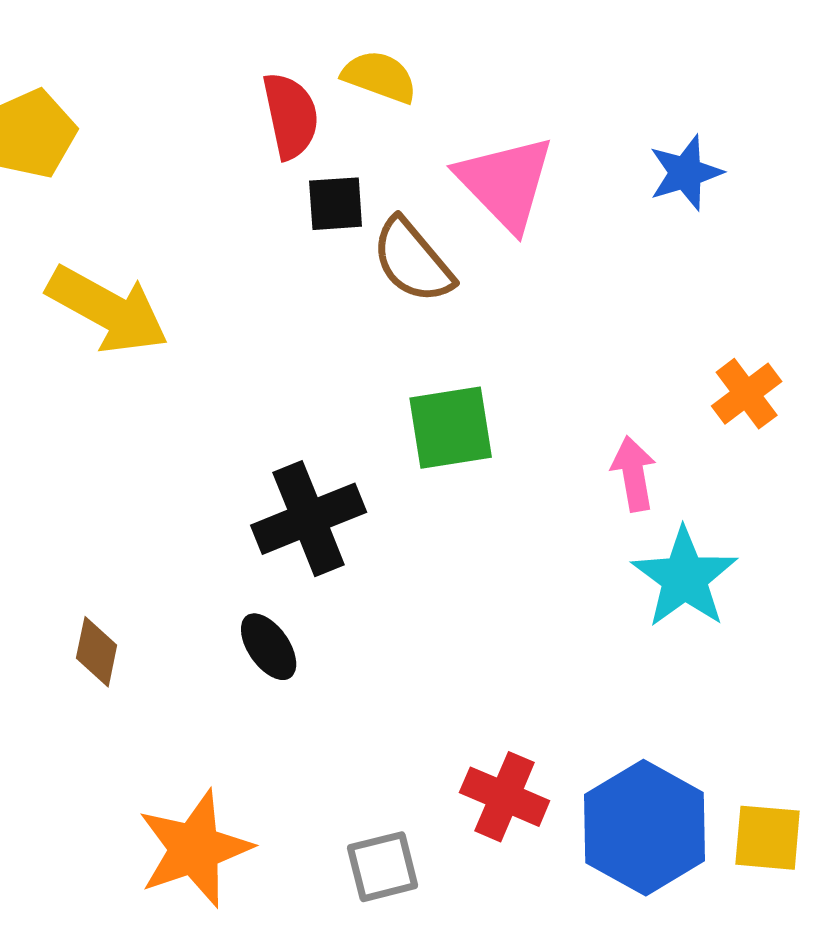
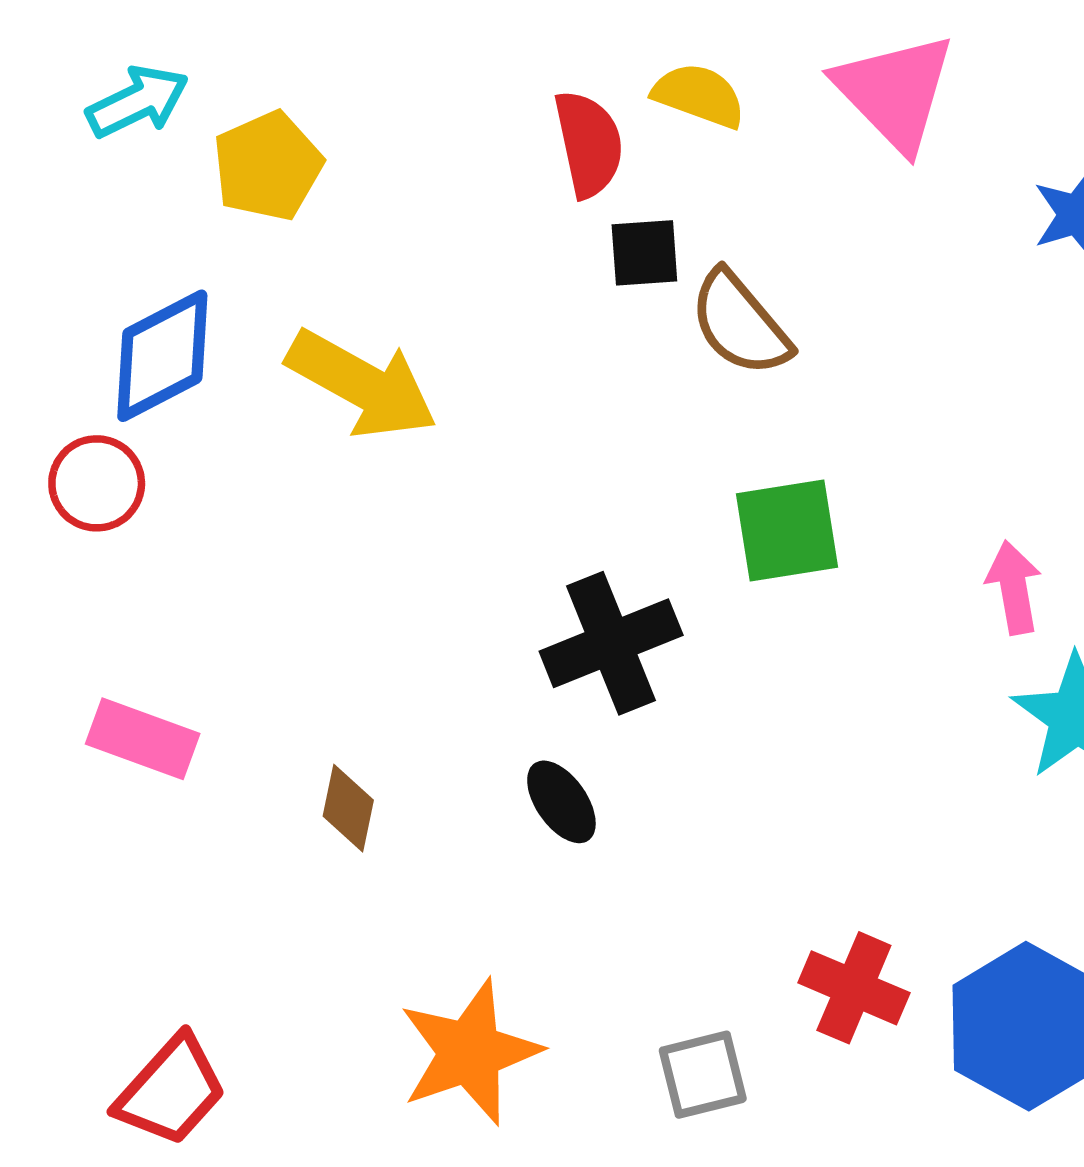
pink triangle: (506, 183) -> (895, 92), moved

